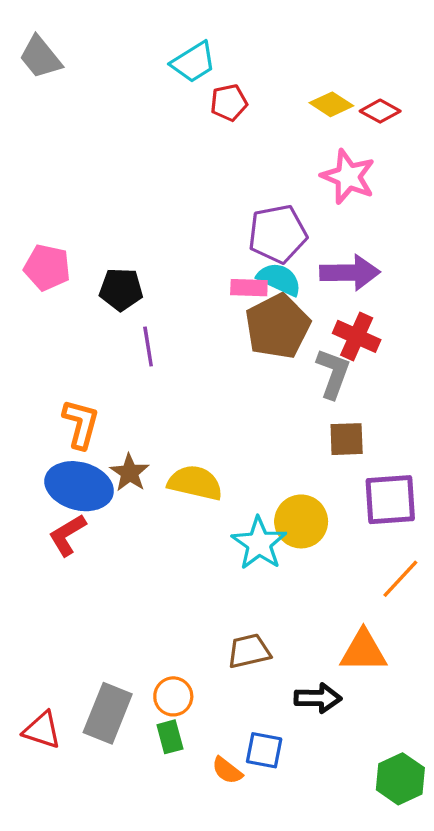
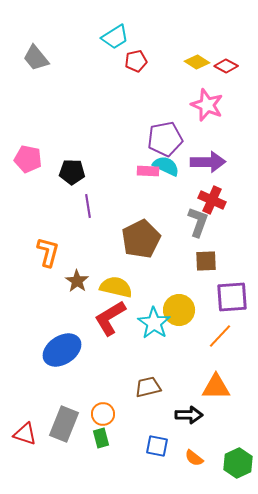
gray trapezoid: (40, 57) -> (36, 58), moved
brown pentagon: (278, 326) -> (141, 239), moved
blue ellipse: (79, 486) -> (62, 350), moved, turned -48
red L-shape: (67, 535) -> (110, 318), moved, size x1.4
orange line: (400, 579) -> (220, 336), moved
orange semicircle: (227, 770) -> (194, 458), moved

